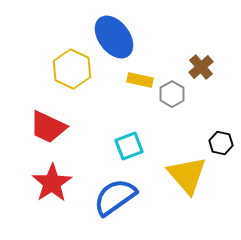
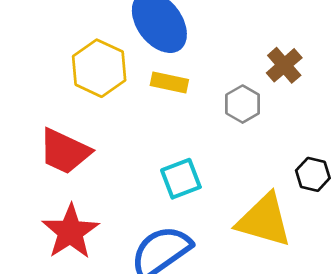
yellow rectangle: (140, 80) -> (169, 83), moved
yellow triangle: (187, 175) -> (264, 220), turned -33

